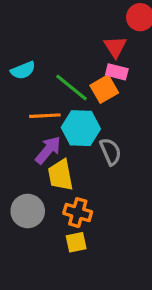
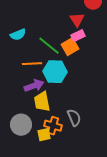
pink rectangle: (117, 72) -> (78, 36), turned -40
purple arrow: (48, 150) -> (34, 86), turned 30
gray semicircle: (111, 152) -> (74, 118), moved
yellow square: (76, 242) -> (44, 135), moved

